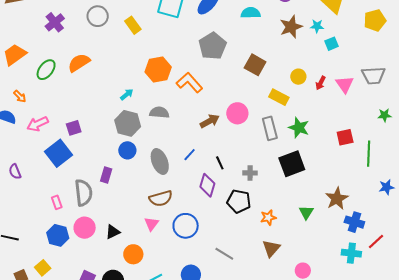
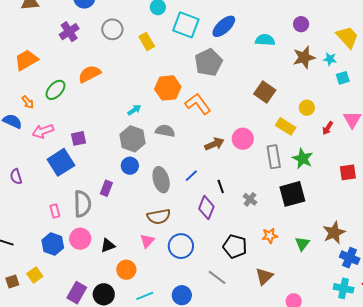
gray pentagon: (212, 46) -> (208, 62), moved
green ellipse: (46, 70) -> (55, 90), moved
red arrow: (321, 83) -> (328, 128), moved
gray cross: (250, 173) -> (250, 199), turned 32
black pentagon: (239, 201) -> (235, 246), moved
orange star: (268, 217) -> (270, 236), moved

